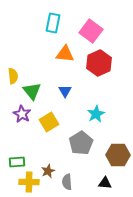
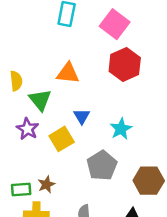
orange triangle: (65, 54) -> (68, 73), moved
blue triangle: (65, 91) -> (82, 116), moved
brown star: (48, 171) -> (46, 184), moved

